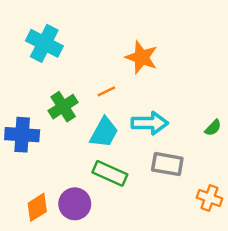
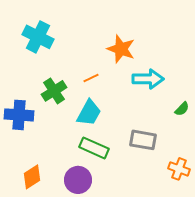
cyan arrow: (150, 123) -> (148, 79), moved
purple circle: (75, 204) -> (78, 180), moved

